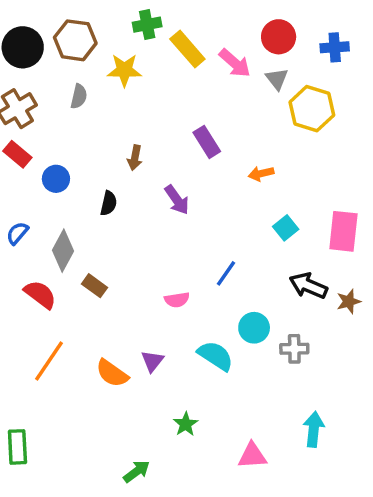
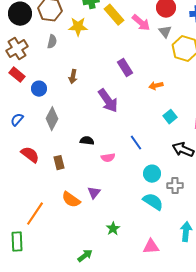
brown arrow: (135, 158) -> (73, 77), moved
purple arrow: (177, 200) -> (108, 101), size x1.4
black semicircle: (109, 203) -> (87, 141), moved, turned -96
gray diamond: (63, 251) -> (52, 119), moved
blue line: (226, 273) -> (136, 143), turned -70
brown rectangle: (95, 286) -> (59, 163), moved, turned 40
cyan semicircle: (215, 356) -> (153, 202), moved
orange line: (49, 361) -> (35, 214), moved

